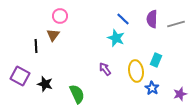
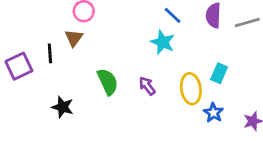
purple square: (20, 76) -> (19, 66), moved, turned 36
green semicircle: (77, 94) -> (108, 82), moved

